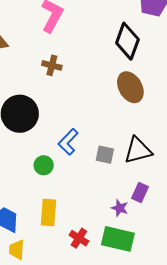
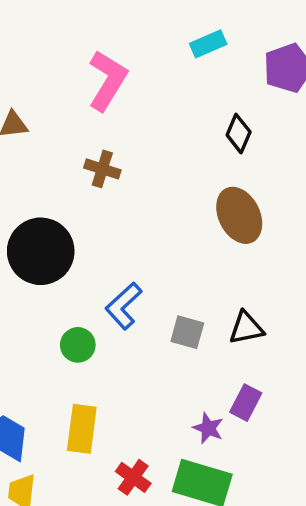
black diamond: (127, 41) -> (239, 133), size x0.6
black triangle: (138, 150) -> (246, 328), size x0.7

